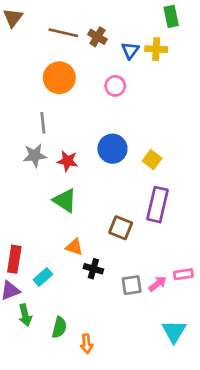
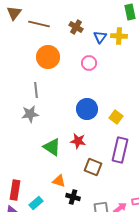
brown line: (63, 33) -> (39, 24), moved
red star: (67, 161) -> (78, 141), moved

